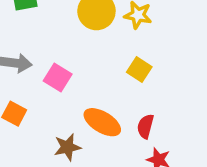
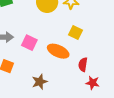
orange ellipse: (102, 122) -> (58, 51), moved

